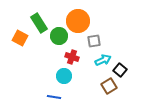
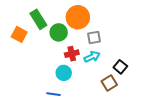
red cross: (72, 57) -> (72, 54), turned -32
cyan arrow: (103, 60) -> (92, 57), moved

